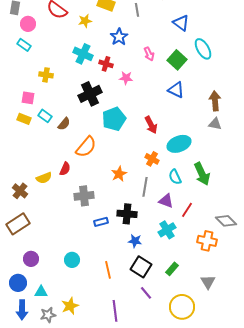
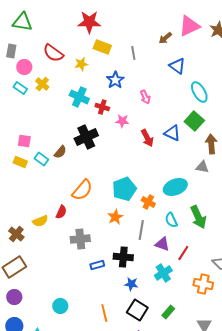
green square: (177, 60) -> (194, 121), moved
yellow cross: (46, 75) -> (42, 84), moved, turned 32
cyan pentagon: (114, 119) -> (124, 189), moved
brown semicircle: (64, 124) -> (60, 152), moved
gray triangle: (215, 124) -> (202, 167), moved
red arrow: (151, 125) -> (147, 138), moved
purple circle: (31, 259) -> (14, 297), moved
cyan circle: (72, 260) -> (60, 306), moved

